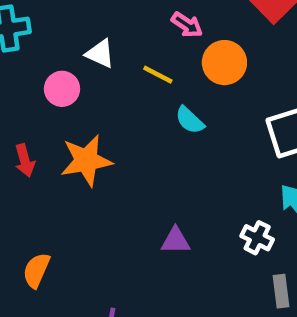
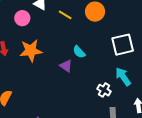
cyan semicircle: (190, 120) -> (79, 52), moved
purple triangle: (176, 241) -> (66, 66), moved, turned 32

